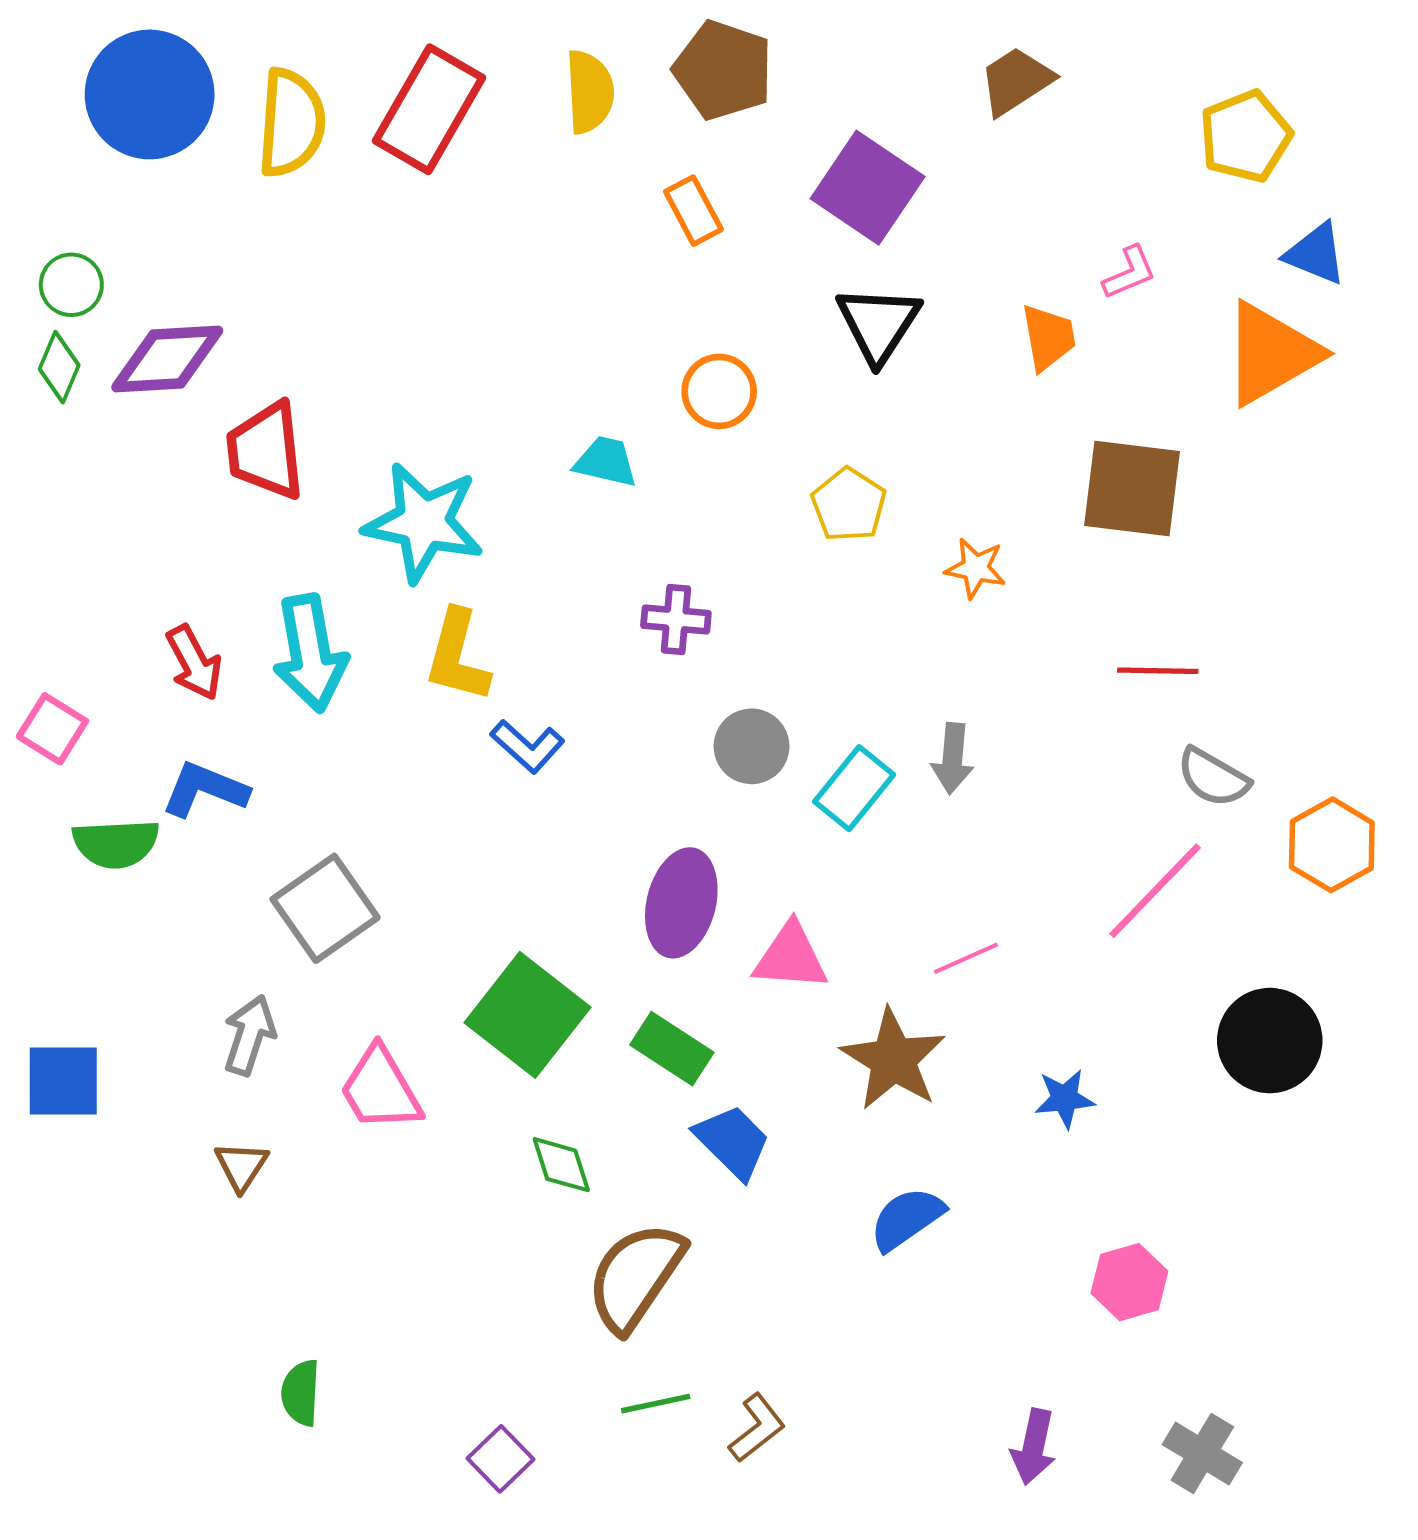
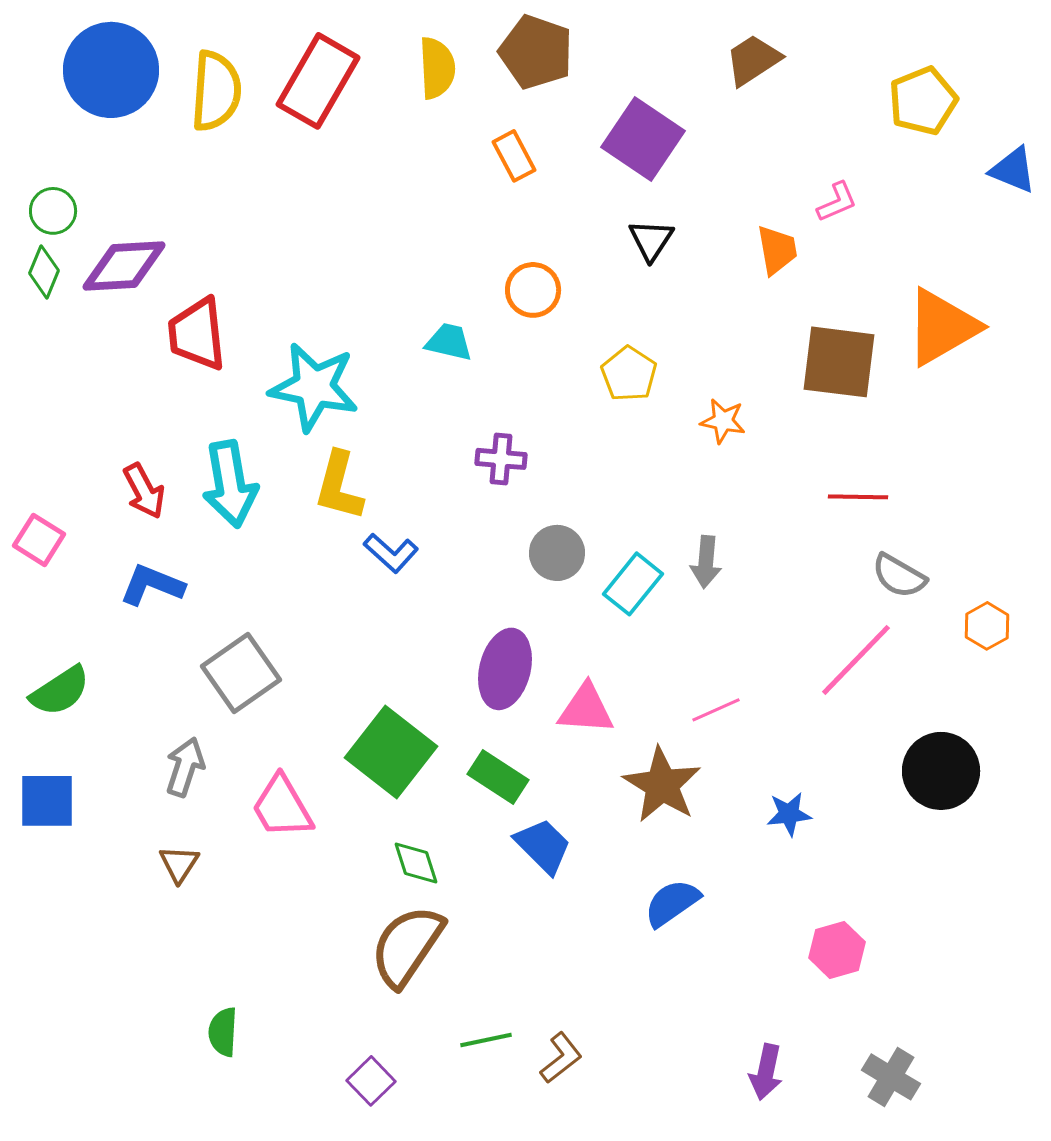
blue triangle: (1316, 254) -> (1013, 170), moved
black triangle: (878, 324) -> (651, 240), size x0.7
orange triangle: (1271, 354) -> (942, 327), moved
green semicircle: (116, 843) -> (60, 691), moved, turned -30
orange hexagon: (1332, 845) -> (987, 626), size x0.7
brown semicircle: (635, 1277) -> (407, 946), moved

